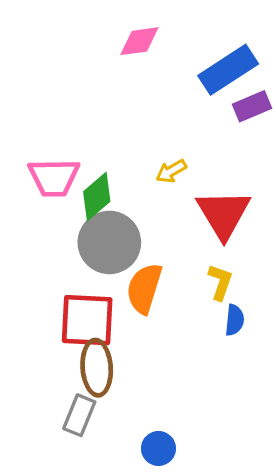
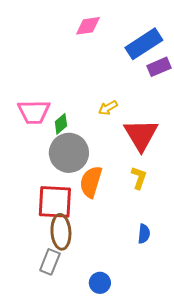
green diamond: (97, 196) -> (61, 124), size x0.7
blue semicircle: (235, 320) -> (144, 234), moved

